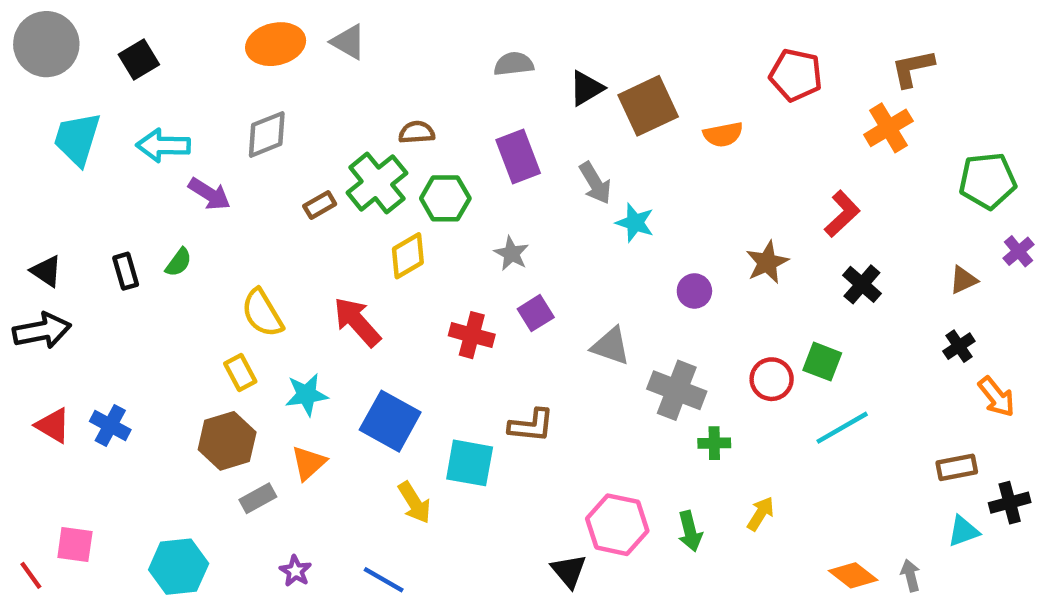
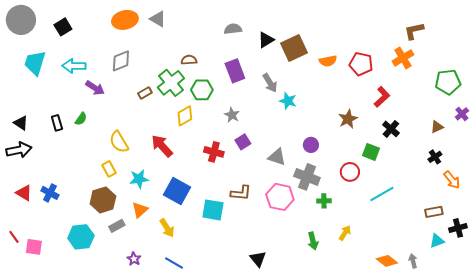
red pentagon: (796, 75) -> (361, 64), moved
purple circle: (694, 291) -> (311, 145), moved
green square: (822, 362) -> (371, 152), moved
yellow arrow: (414, 503) -> (167, 228), moved
pink hexagon: (617, 525) -> (280, 197), moved
cyan hexagon: (179, 567) -> (81, 237), moved
red line: (31, 575) -> (14, 237), moved

